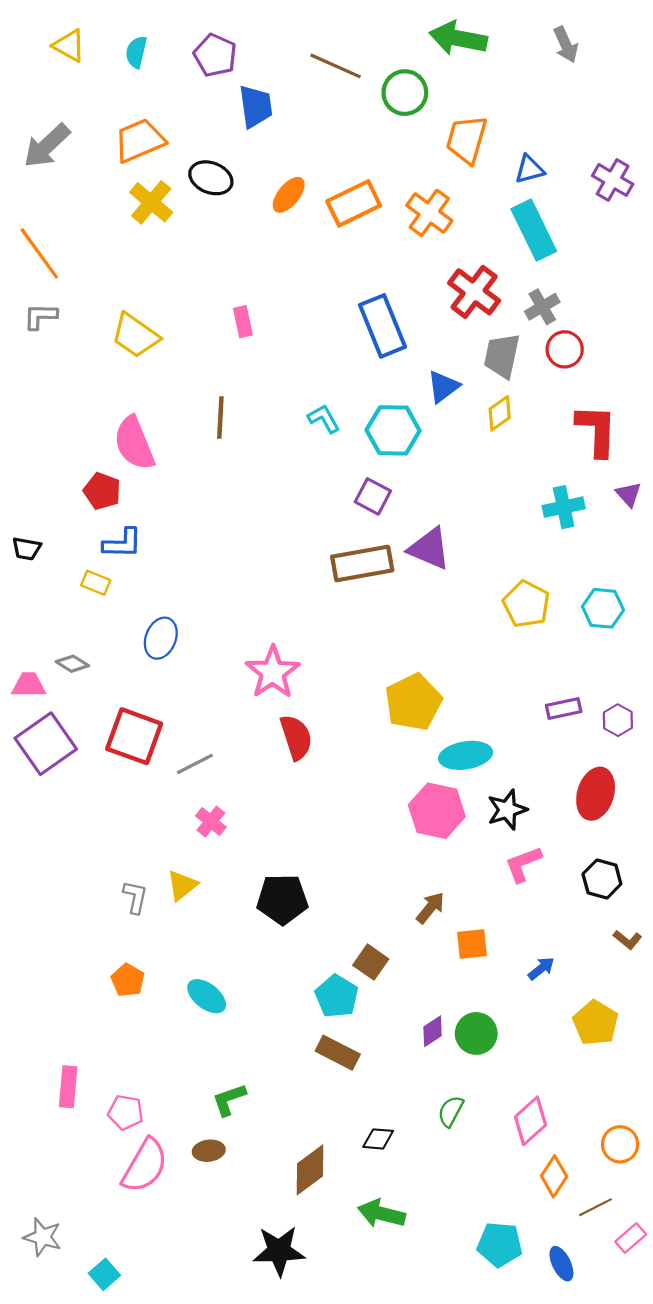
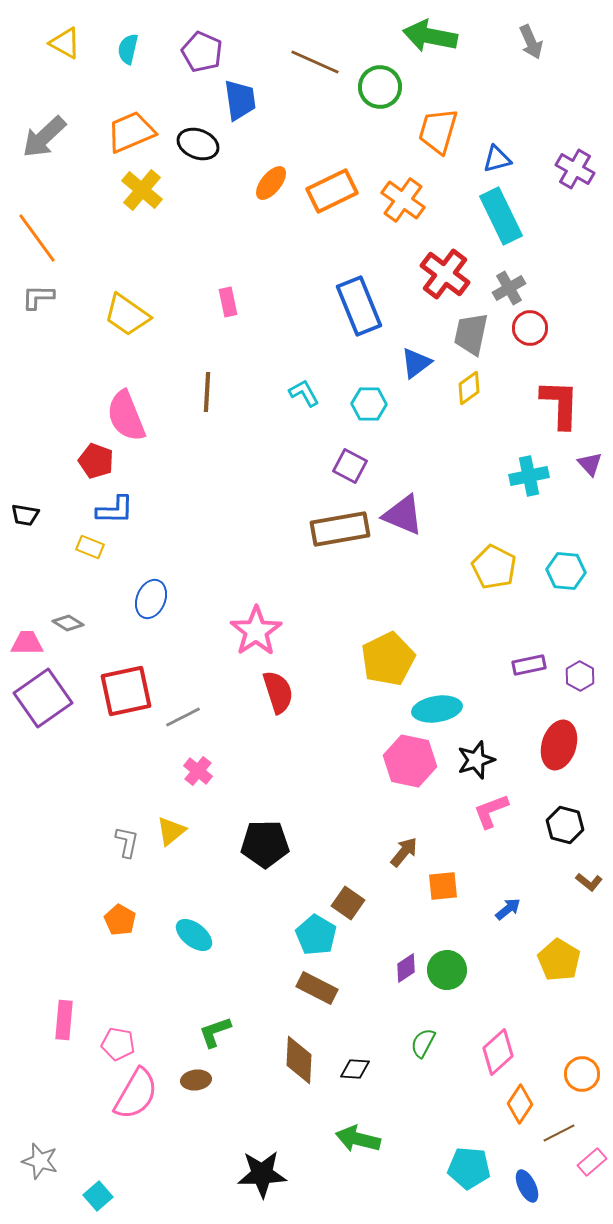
black ellipse: (211, 178) -> (198, 144), moved
cyan hexagon: (393, 430) -> (369, 404), size x0.7
red square: (134, 736) -> (126, 691), turned -32
brown diamond: (310, 1170) -> (299, 1060), moved, turned -51

